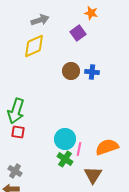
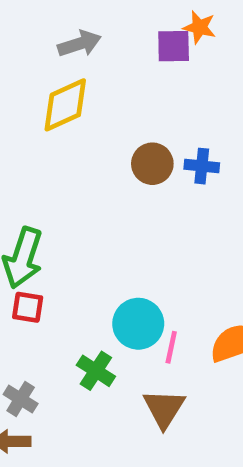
purple square: (78, 33) -> (174, 46), moved, turned 35
green cross: (65, 159) -> (96, 371), moved
brown triangle: (93, 175) -> (164, 408), moved

